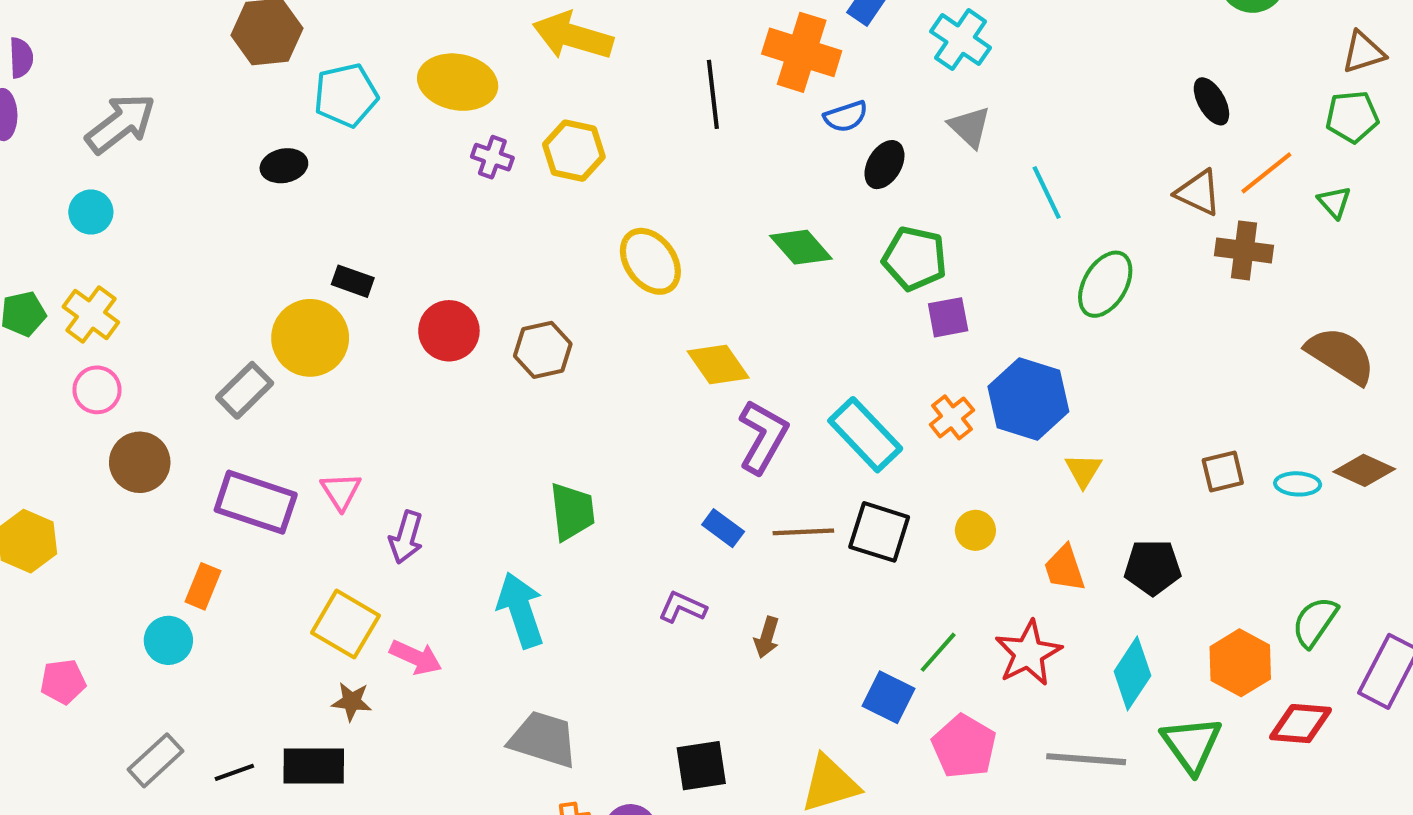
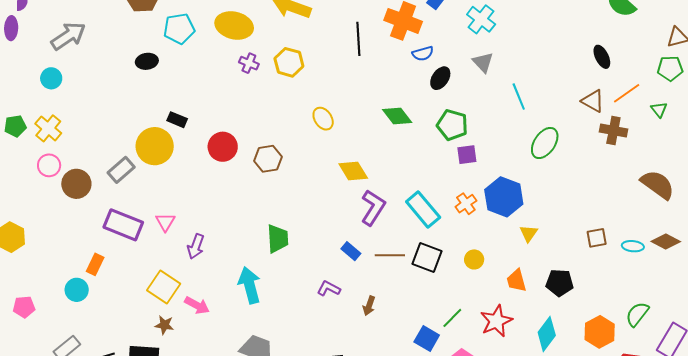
yellow ellipse: (650, 261) -> (323, 119), size x0.7
brown circle: (140, 462) -> (76, 184), moved

